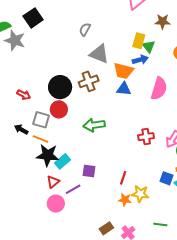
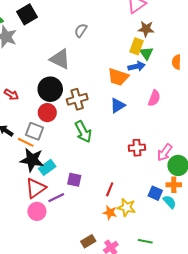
brown star: (163, 22) -> (146, 29), moved
gray triangle: (99, 54) -> (60, 59), moved
brown cross: (89, 81) -> (77, 99), moved
blue triangle: (124, 89) -> (118, 105), moved, turned -42
pink semicircle: (159, 89) -> (154, 98), size x0.7
gray square: (41, 120) -> (35, 131), moved
green arrow: (94, 125) -> (83, 132), turned -115
red triangle: (53, 182) -> (36, 188), size x1.5

